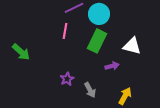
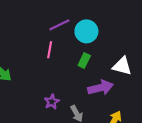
green rectangle: (97, 41) -> (84, 61), size x0.6
purple arrow: (112, 66) -> (100, 88), size x1.6

